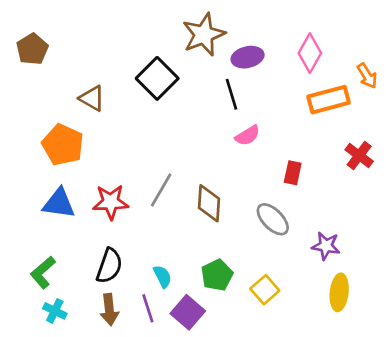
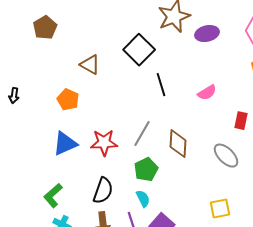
black line: (232, 94) -> (161, 85), moved
orange pentagon: (63, 145) -> (68, 100), size x0.7
blue triangle: (59, 203) -> (65, 144), turned -32
green pentagon: (217, 275) -> (146, 170), moved
yellow square: (265, 290) -> (220, 209), turned 30

